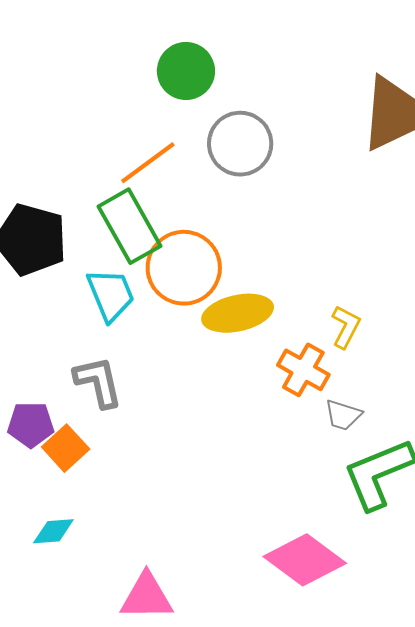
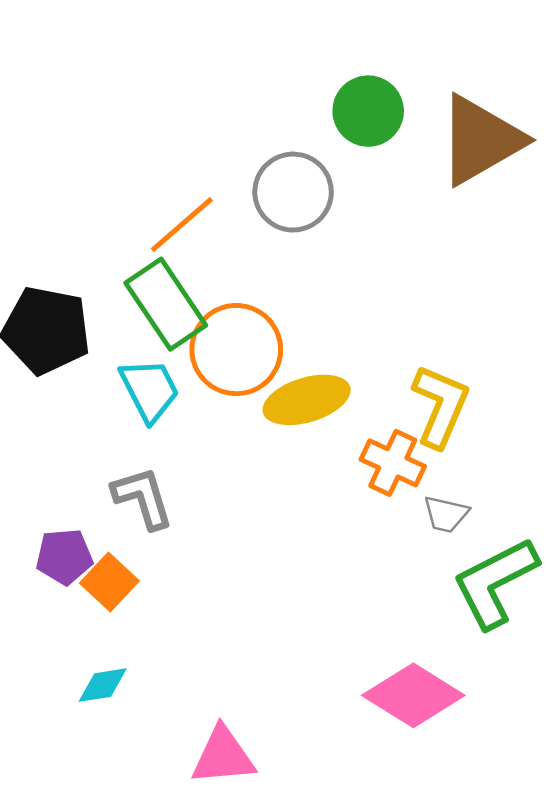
green circle: (186, 71) -> (368, 111), moved
yellow L-shape: (346, 327) -> (440, 406), size x1.6

